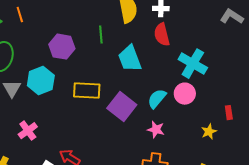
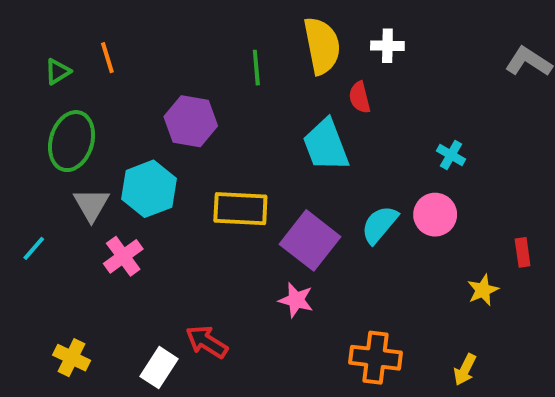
green line: (101, 35) -> (256, 68), moved
red semicircle: (162, 35) -> (360, 97), moved, size x0.7
cyan cross: (193, 64) -> (451, 155), size x0.5
pink star: (156, 130) -> (296, 300), moved
pink cross: (28, 131) -> (123, 256), moved

